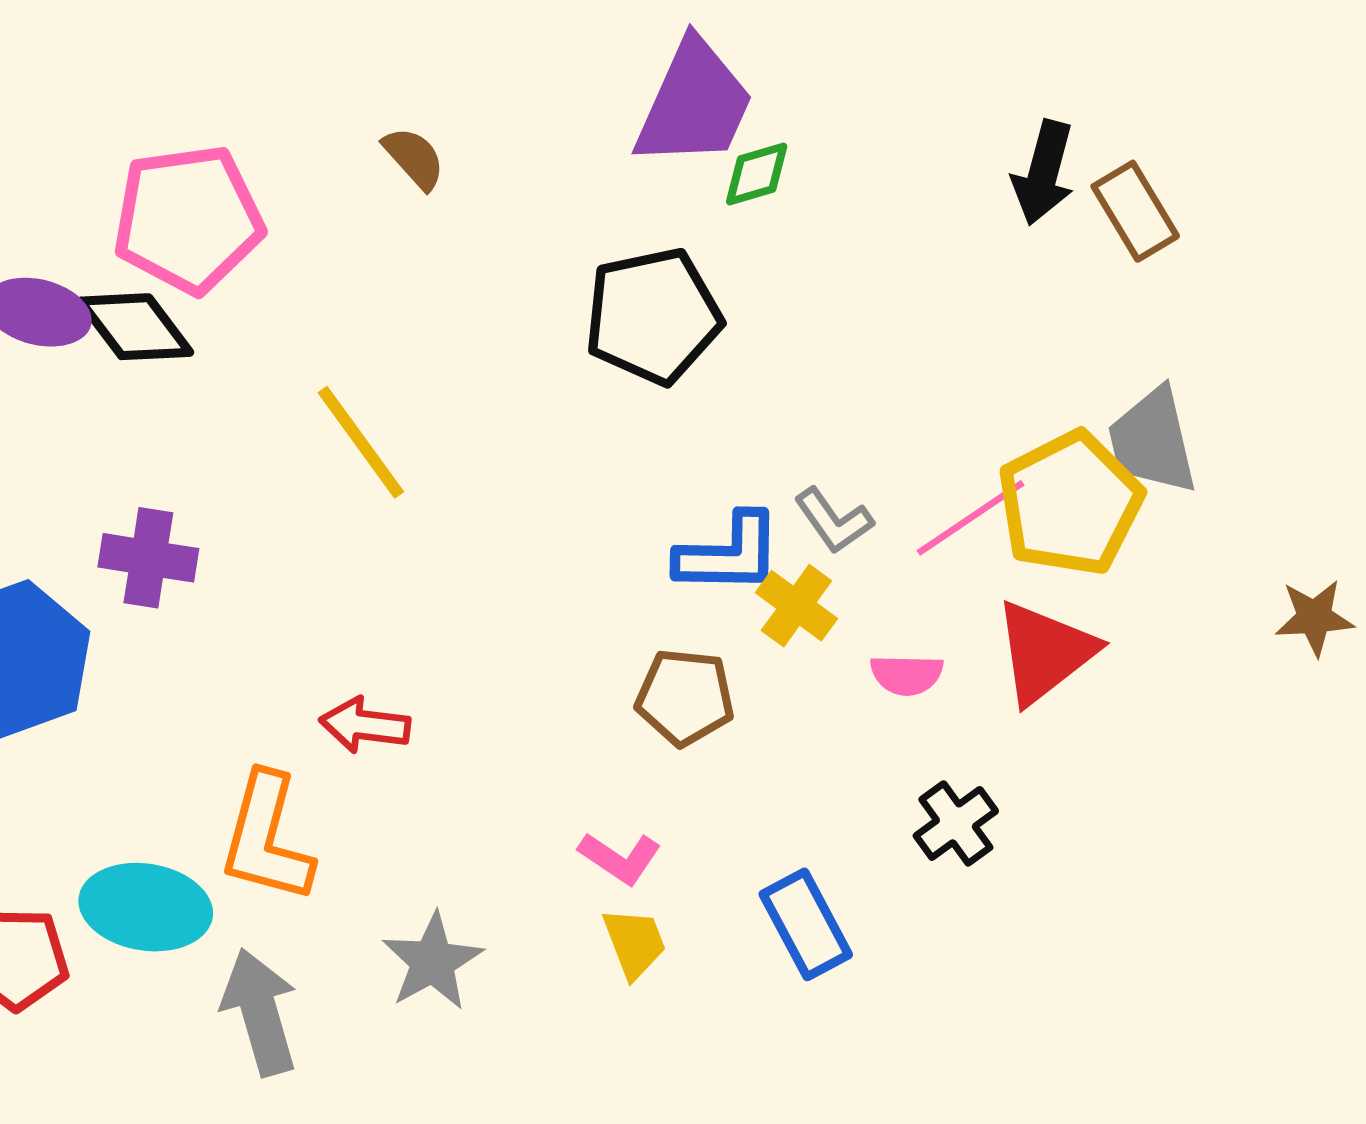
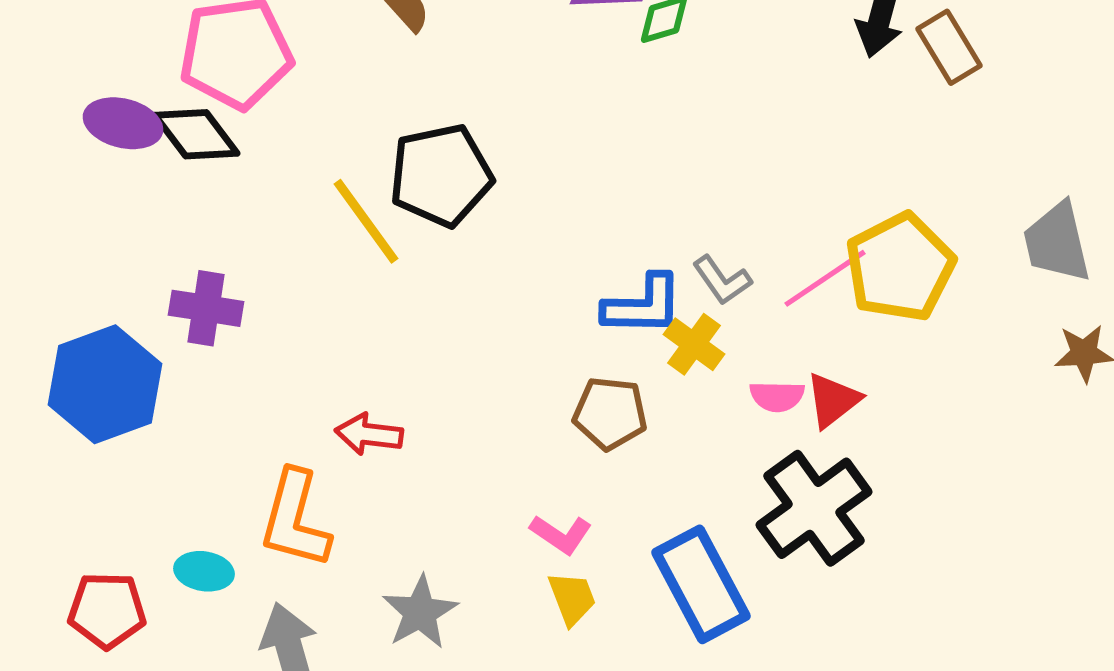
black pentagon: (653, 316) -> (441, 175), moved
gray trapezoid: (1152, 441) -> (1057, 242), moved
red triangle: (1045, 652) -> (833, 400), moved, size x0.7
black cross: (956, 823) -> (814, 508), size x1.8
cyan ellipse: (146, 907) -> (204, 571), size x0.6
blue rectangle: (806, 924) -> (701, 584), size x1.4

